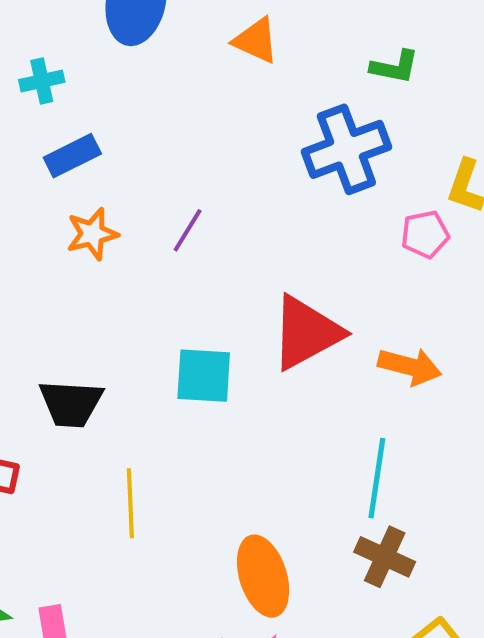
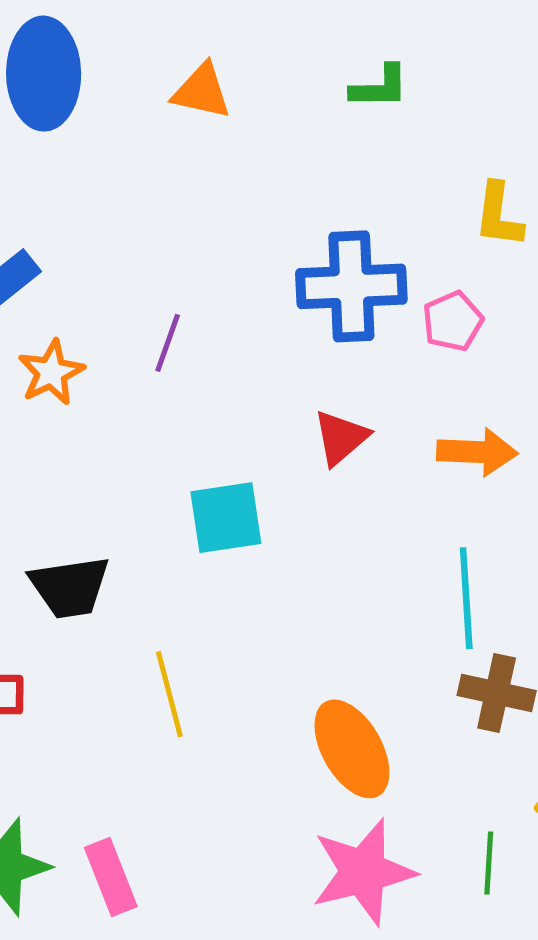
blue cross: (346, 149) -> (351, 286), moved, turned 30
pink pentagon: (425, 234) -> (453, 321), moved
red triangle: (306, 333) -> (341, 438), size x0.6

